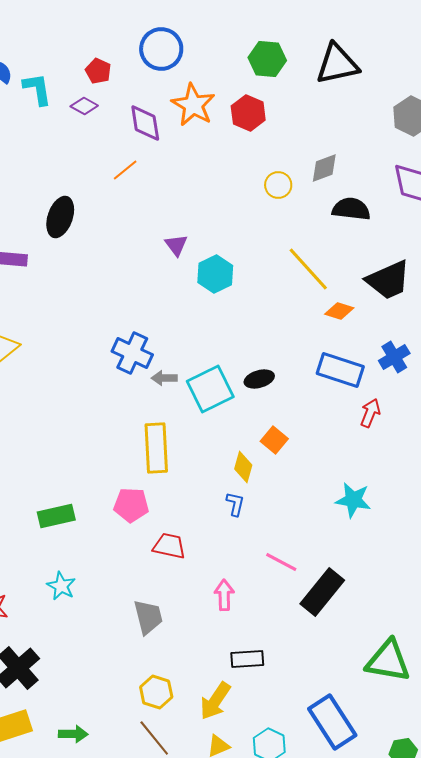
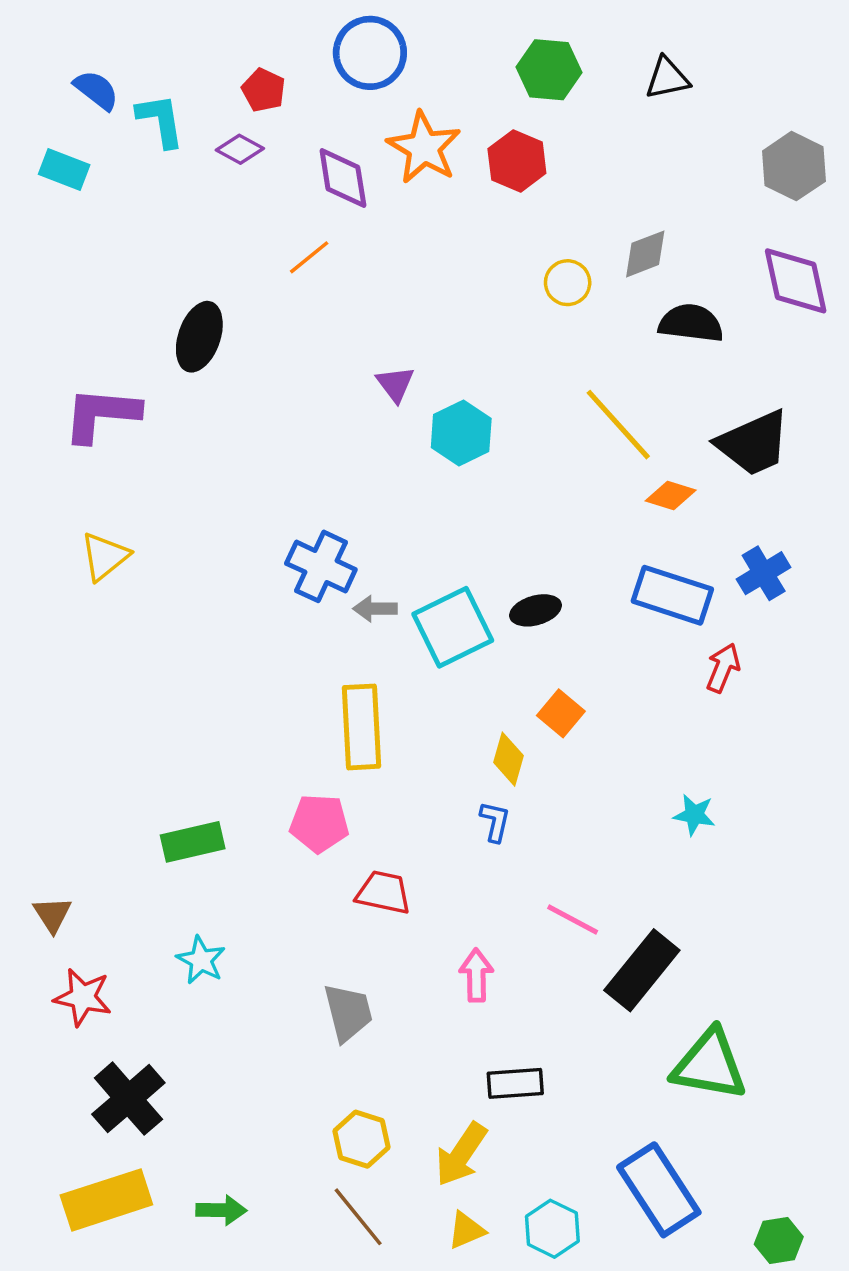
black triangle: (337, 64) -> (667, 78), size x0.6
cyan star: (353, 500) -> (694, 815), size x0.7
green triangle: (388, 661) -> (710, 1065), moved

